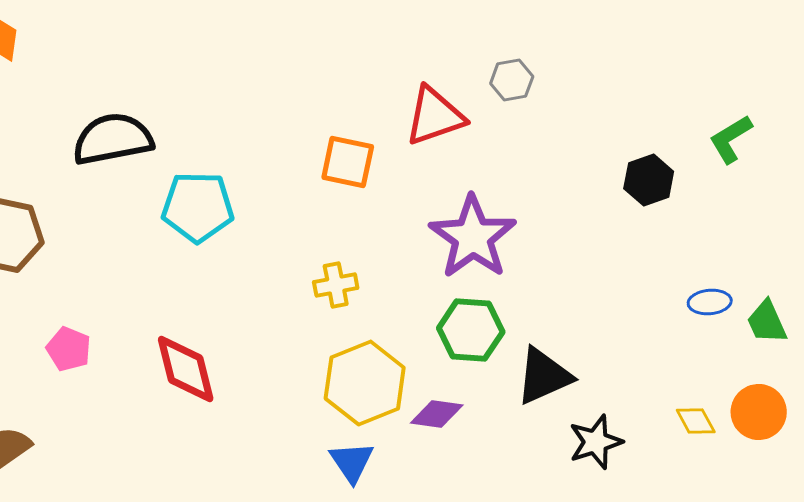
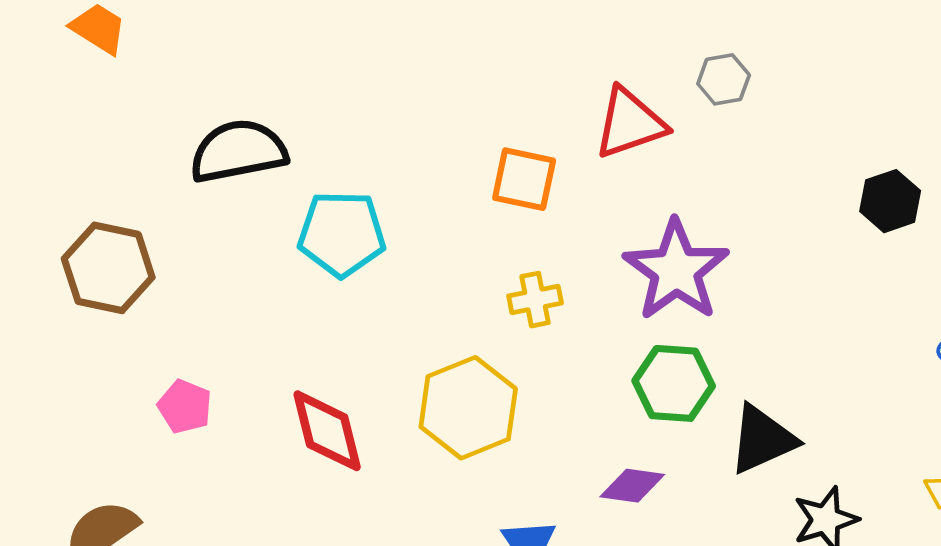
yellow cross: (336, 285) -> (535, 300), moved
yellow hexagon: (365, 383) -> (468, 408), moved

